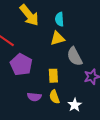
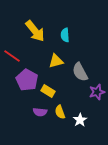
yellow triangle: (57, 38) -> (56, 61), moved
yellow rectangle: (53, 76) -> (48, 91), moved, turned -56

